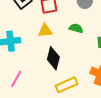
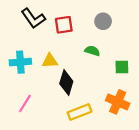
yellow triangle: (45, 31) -> (50, 61), moved

